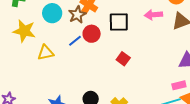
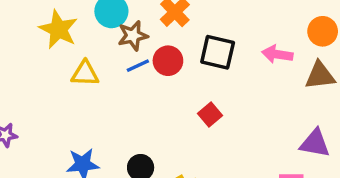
brown star: (77, 15) -> (133, 36), moved

